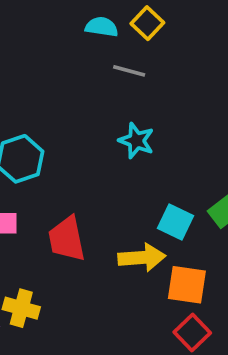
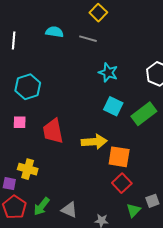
cyan semicircle: (102, 27) -> (54, 32), moved
cyan star: (136, 141) -> (108, 73), moved
cyan square: (175, 222) -> (113, 106), moved

